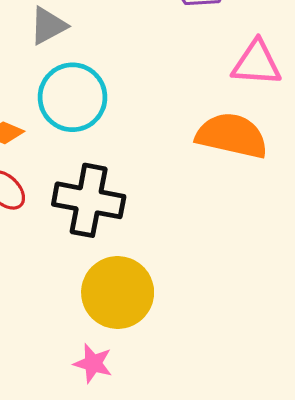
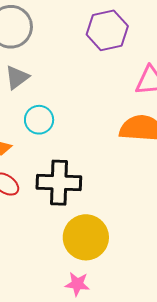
cyan circle: (72, 97) -> (39, 120), size x0.7

